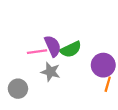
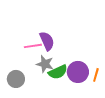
green semicircle: (71, 49) -> (58, 72), moved
purple circle: (103, 65) -> (78, 72), moved

